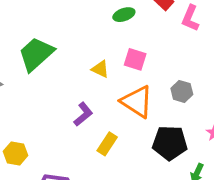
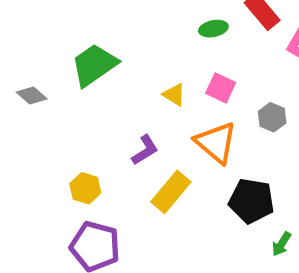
gray hexagon: (182, 91) -> (272, 117), moved
yellow rectangle: (107, 144) -> (171, 192), size x1.4
yellow hexagon: (16, 153) -> (85, 188), moved

